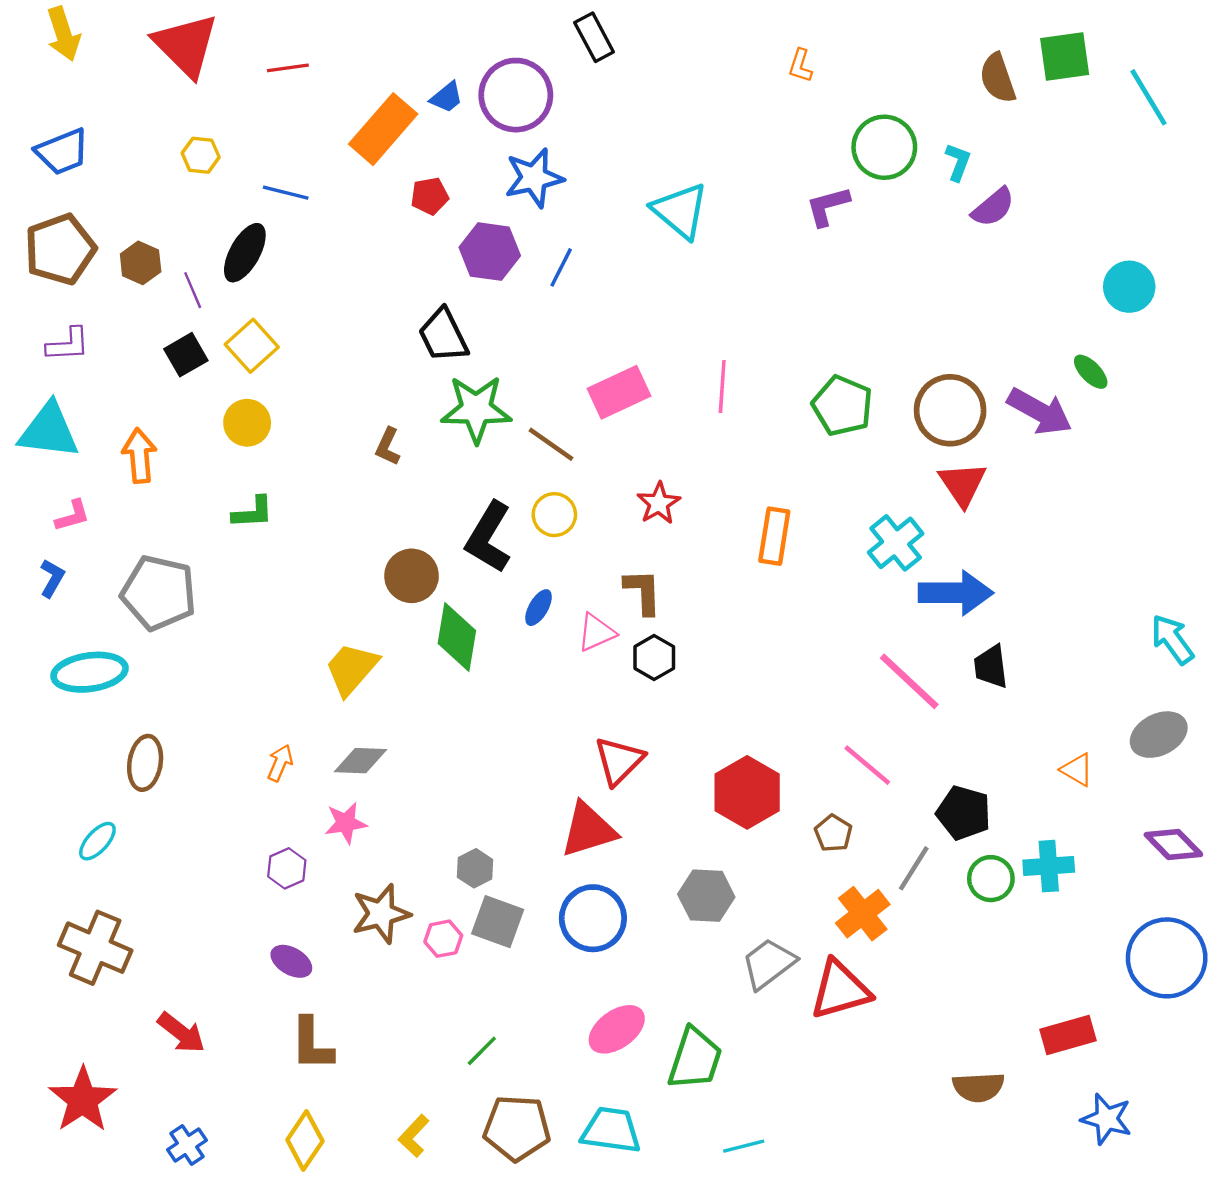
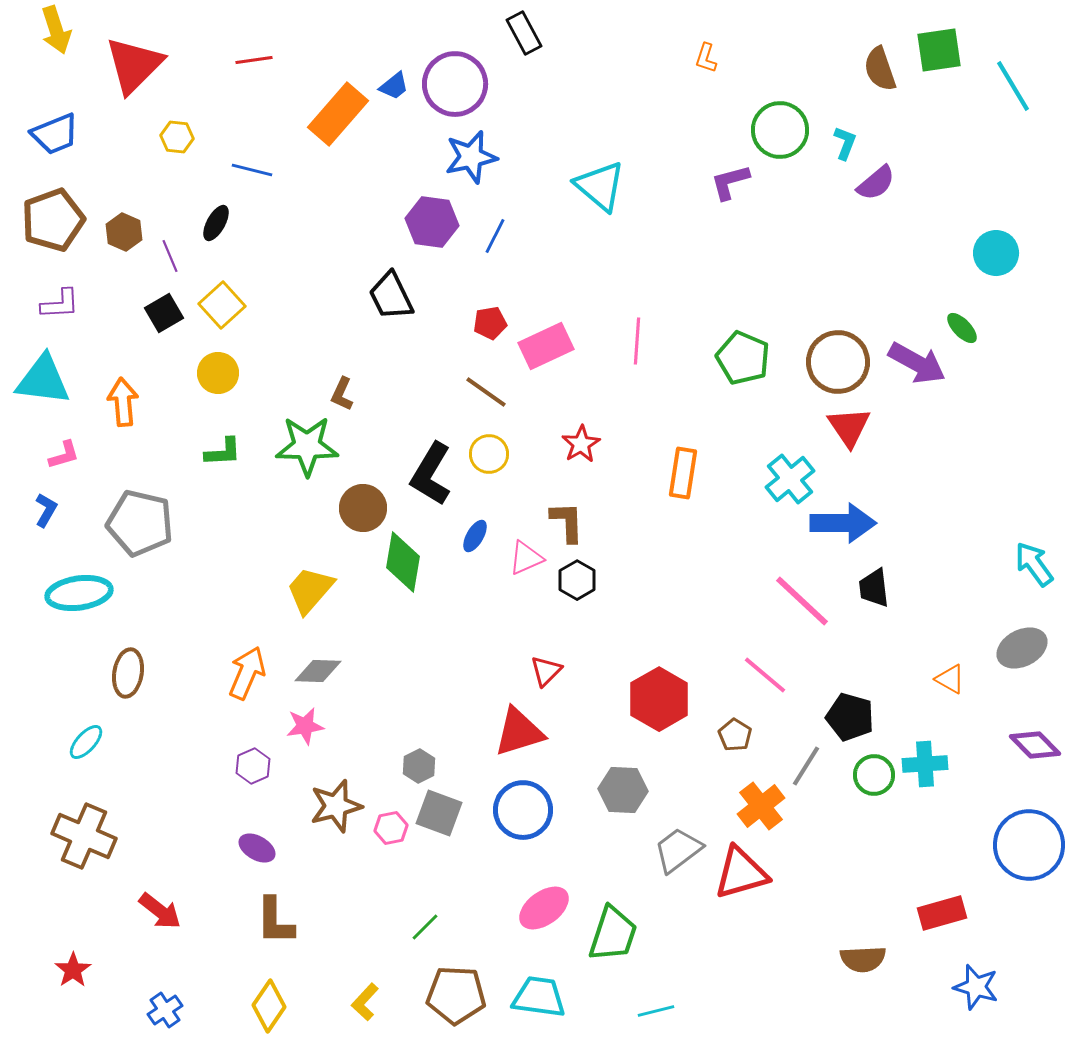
red triangle: (186, 45) -> (134, 65), moved, turned 30
red pentagon: (430, 196) -> (490, 323), moved
black ellipse: (245, 253) -> (216, 223), size x0.7
green star: (476, 409) -> (307, 446), moved
red triangle: (619, 761) -> (546, 671), size x0.7
orange arrow: (280, 763) -> (247, 673), size x1.6
red star: (83, 1100) -> (73, 970), size x0.6

